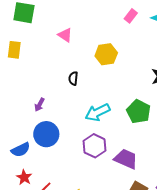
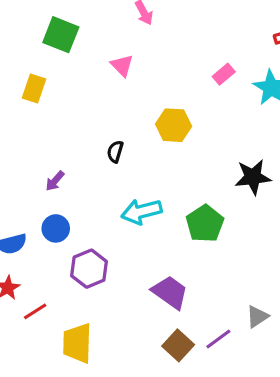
pink triangle: (65, 35) -> (122, 65), moved
blue circle: (46, 134) -> (56, 228), size x0.7
purple hexagon: (95, 146) -> (89, 269), moved

